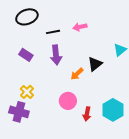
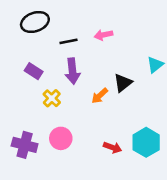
yellow cross: (27, 92) -> (52, 98), moved
pink circle: (68, 101) -> (61, 138), moved
red arrow: (87, 114) -> (113, 147), turned -80

